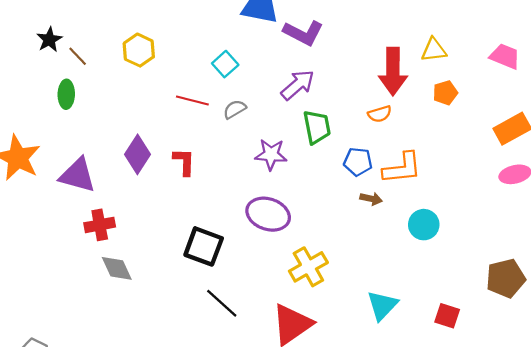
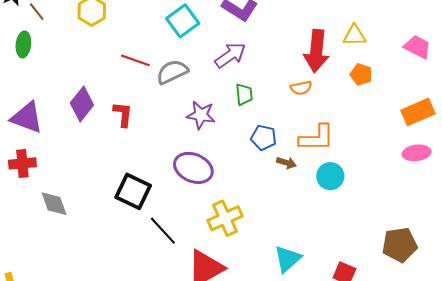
cyan square: (225, 64) -> (183, 21), moved, size x1.4
orange pentagon: (445, 93) -> (361, 74), turned 30
gray semicircle: (235, 109) -> (172, 72), size x1.5
green trapezoid: (317, 127) -> (244, 94), size x0.7
blue pentagon: (358, 162) -> (264, 138), moved
red cross: (100, 225) -> (22, 163), moved
cyan circle: (424, 225) -> (330, 176), moved
black line: (222, 303) -> (163, 231), moved

